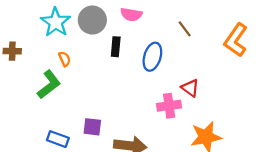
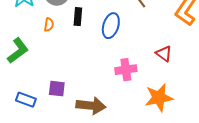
orange semicircle: (65, 59) -> (49, 25), moved, turned 32
red triangle: (190, 88) -> (164, 54), moved

